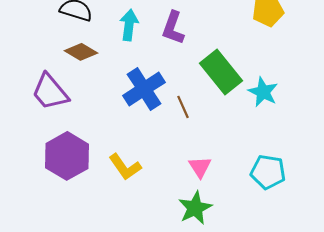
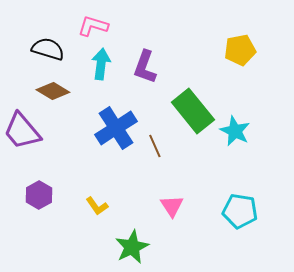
purple hexagon: (67, 156) -> (39, 195), size x0.6
yellow L-shape: (125, 167) -> (97, 206), size x0.7
green star: (195, 208) -> (132, 247), moved

